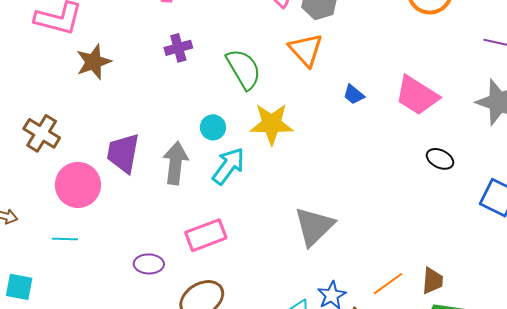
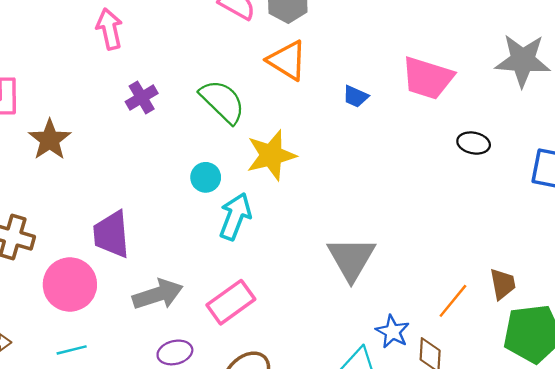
gray arrow: (175, 163) -> (158, 294), moved, turned 81

